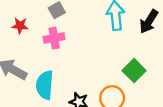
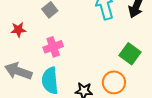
pink cross: (54, 38) -> (53, 47), moved

